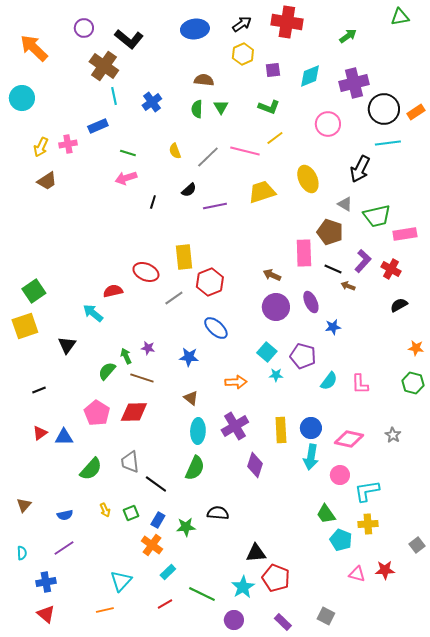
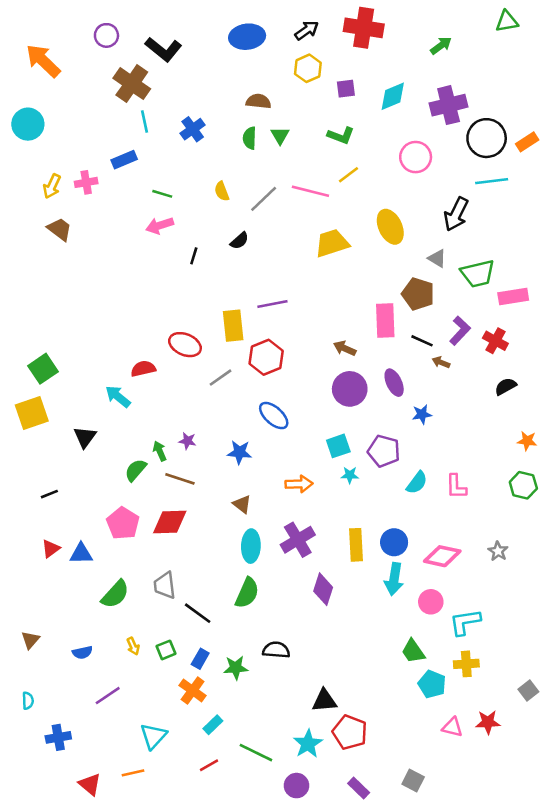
brown trapezoid: (47, 181) -> (60, 229), turned -110
purple line: (215, 206) -> (272, 304), moved
cyan square: (267, 352) -> (338, 446), turned 30
purple line: (64, 548) -> (108, 696), moved
red triangle: (46, 614) -> (90, 784), moved

